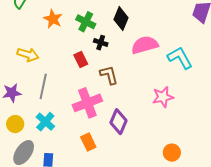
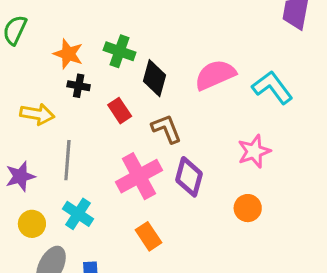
black diamond: (121, 19) -> (155, 78), moved
black cross: (101, 43) -> (79, 86), moved
purple diamond: (118, 122) -> (189, 177), moved
orange circle: (172, 153) -> (248, 208), moved

